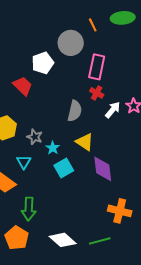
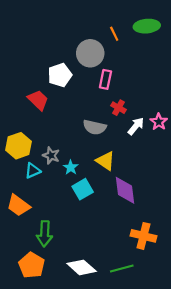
pink rectangle: (97, 67) -> (105, 79), moved, size x0.7
gray semicircle: (75, 111) -> (95, 127), turned 90
cyan triangle: (24, 162) -> (33, 171), moved, turned 35

